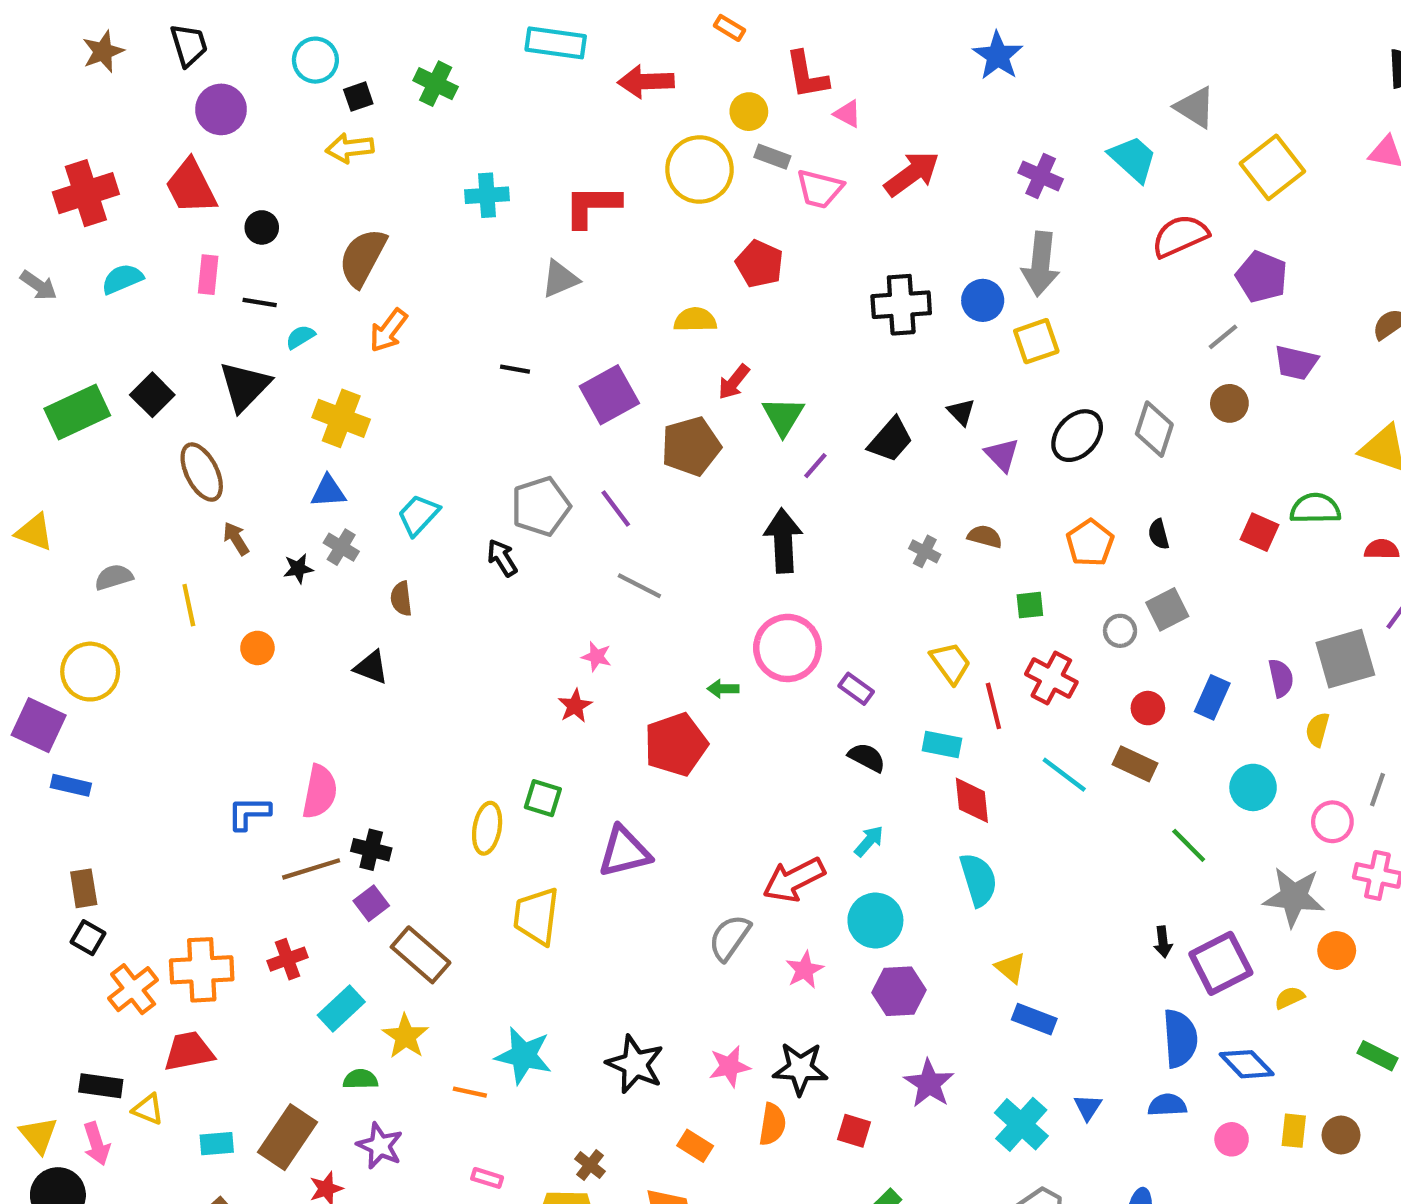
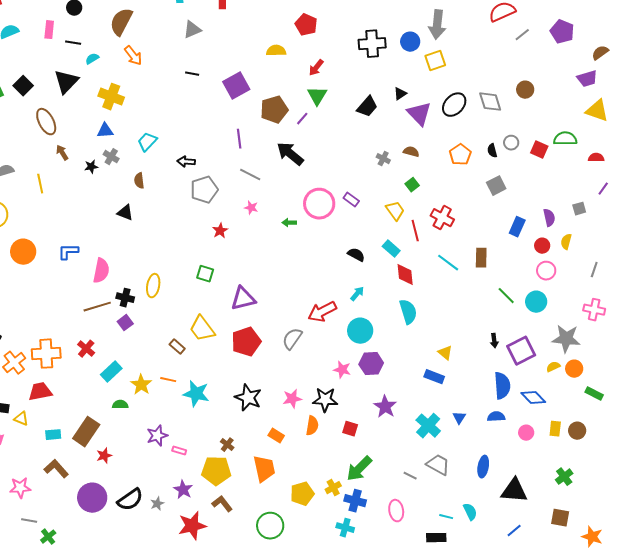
purple pentagon: (1262, 277) -> (562, 32), moved
gray triangle: (560, 279) -> (192, 30), moved
orange arrow: (388, 330) -> (133, 56), turned -75
gray line: (1223, 337) -> (522, 35), moved
purple trapezoid: (1296, 363) -> (587, 79), moved, turned -30
red arrow: (734, 382) -> (316, 68), moved
black triangle: (961, 412) -> (400, 94), turned 40
gray diamond: (1154, 429) -> (490, 102), turned -35
purple triangle: (1002, 455) -> (419, 114), size x1.5
purple line: (815, 466) -> (302, 119), moved
gray pentagon: (541, 506) -> (204, 190), moved
purple line: (616, 509) -> (239, 139), turned 30
black arrow: (783, 541) -> (290, 154), moved, turned -48
black arrow: (502, 558) -> (186, 162), turned -54
green square: (1030, 605) -> (412, 185), moved, turned -32
gray circle: (1120, 631) -> (511, 143), moved
orange circle: (257, 648) -> (23, 252), moved, size x1.6
pink star: (596, 657) -> (251, 208), moved
gray square: (1345, 659) -> (579, 209), size x0.5
purple rectangle: (856, 689) -> (351, 200), moved
red circle: (1148, 708) -> (542, 246), moved
red pentagon: (676, 745) -> (246, 342), moved
cyan rectangle: (942, 745) -> (391, 249), turned 30
brown rectangle: (1135, 764) -> (481, 258), turned 66
cyan circle: (1253, 787) -> (536, 302), moved
blue L-shape: (249, 813) -> (68, 252), moved
pink circle: (1332, 822) -> (546, 271), moved
yellow ellipse: (487, 828) -> (153, 286), moved
gray star: (1294, 897) -> (566, 339), moved
yellow trapezoid: (536, 916) -> (202, 329), turned -44
orange circle: (1337, 951) -> (574, 369), moved
brown rectangle: (421, 955) -> (177, 347), moved, size x0.6
red cross: (288, 959) -> (86, 349), turned -30
yellow triangle: (1011, 968) -> (445, 353), moved
pink star: (805, 970) -> (342, 370), moved, turned -30
orange line: (470, 1092) -> (168, 380), moved
purple star: (380, 1146) -> (157, 436), moved, turned 30

